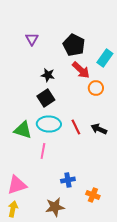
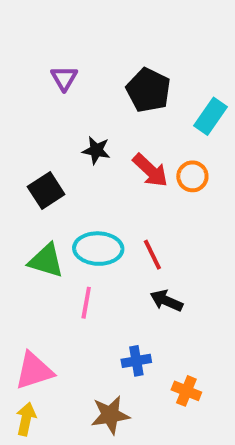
red arrow: (81, 70) -> (150, 170), moved
black square: (46, 98) -> (46, 190), moved
black arrow: (99, 129) -> (166, 301), moved

